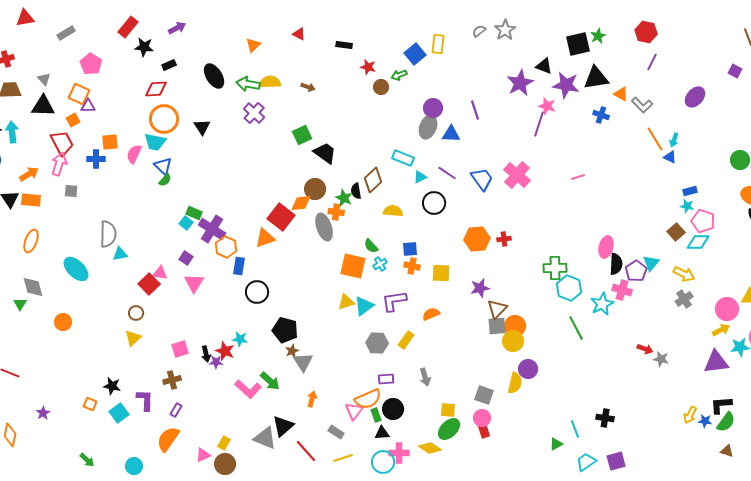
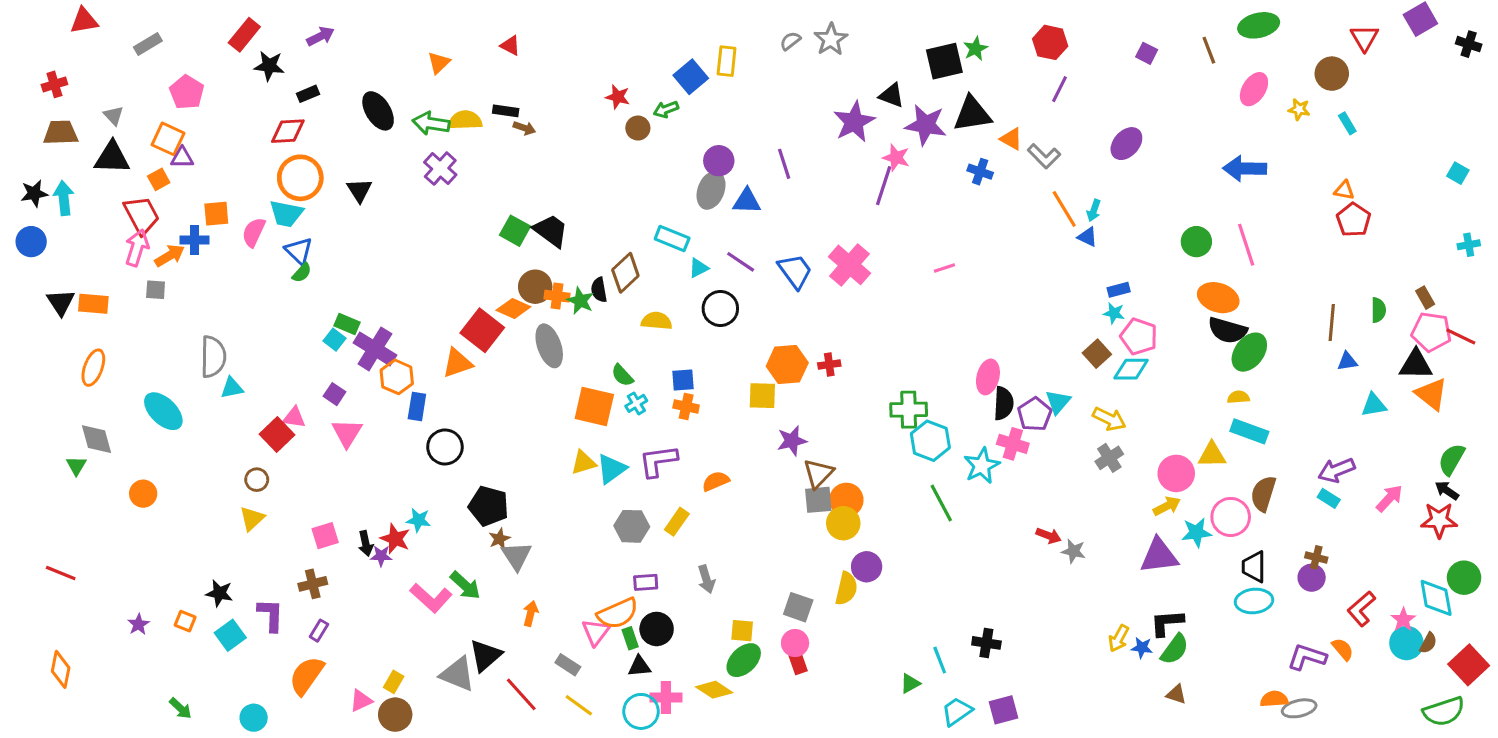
black rectangle: (344, 45) -> (506, 111), moved
purple square: (735, 71) -> (1147, 53), moved
green square: (302, 135) -> (515, 231), moved, turned -36
orange arrow: (29, 174) -> (170, 256), moved
orange diamond: (301, 203) -> (513, 308), turned 30
orange cross: (336, 212) -> (557, 296), moved
yellow square: (441, 273) -> (762, 396), moved
purple star: (43, 413) -> (138, 624), moved
yellow line: (343, 458) -> (579, 705), turned 54

